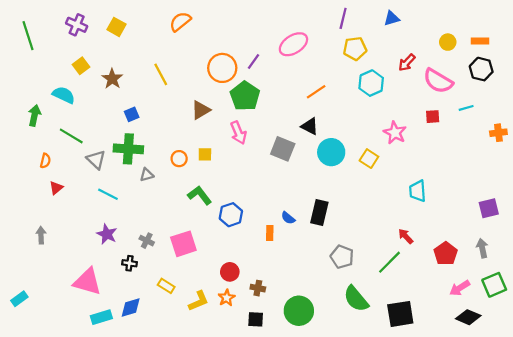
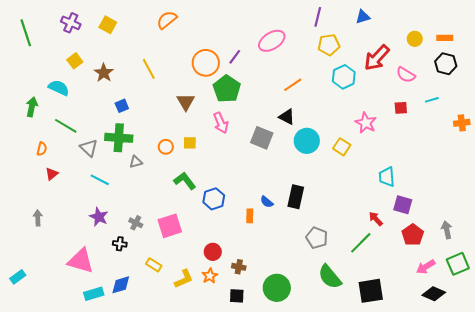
red arrow: (407, 63) -> (377, 58), size x1.6
pink semicircle: (438, 81) -> (406, 75), size x0.7
brown triangle: (201, 110) -> (186, 102), turned -30
purple square: (489, 208) -> (403, 205), moved, turned 30

